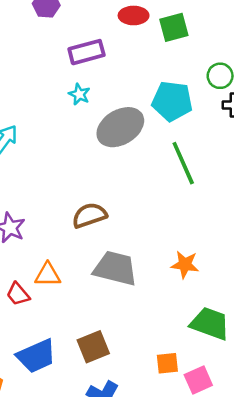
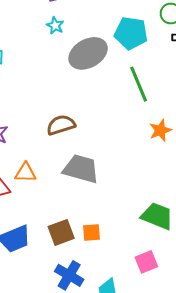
orange star: (185, 265) -> (160, 130), moved, turned -30
orange square: (167, 363) -> (92, 232), moved

